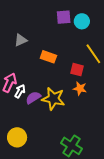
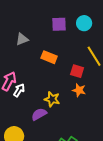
purple square: (64, 17) -> (59, 24), moved
purple semicircle: (33, 98) -> (39, 114), moved
yellow star: (53, 99) -> (52, 99), size x0.7

